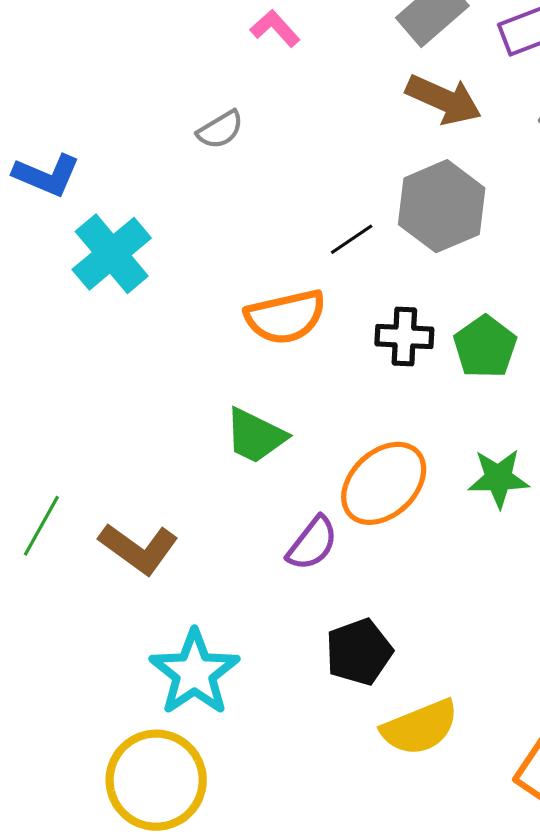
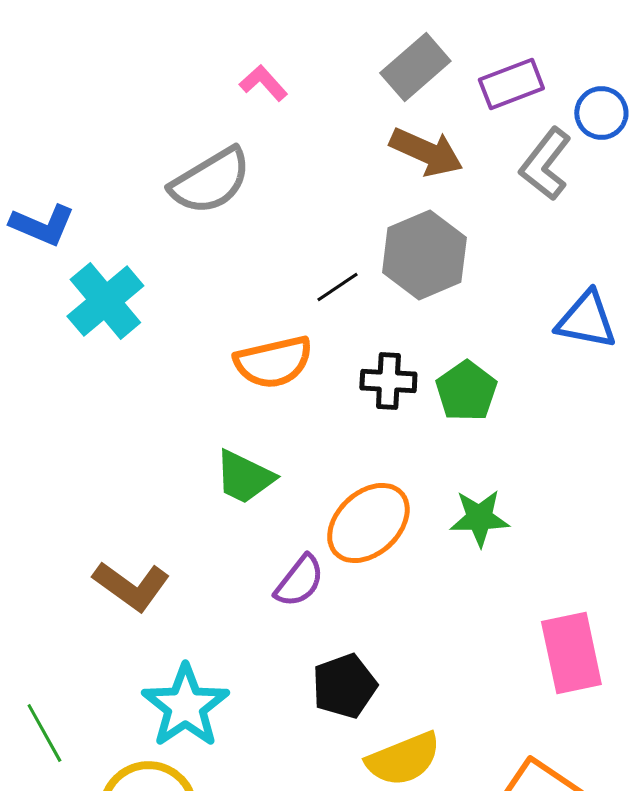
gray semicircle: (220, 130) -> (210, 181), size x1.8
green line: (41, 526) -> (44, 733), moved, turned -58

